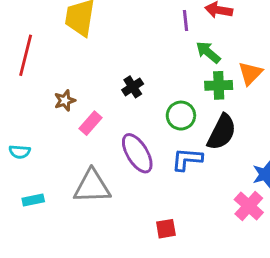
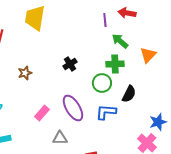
green cross: (219, 85) -> (115, 64), moved
pink rectangle: (90, 123) -> (42, 113), moved
black semicircle: (222, 132) -> (129, 94), size x0.7
gray triangle: (92, 186) -> (60, 138), moved, size x0.6

